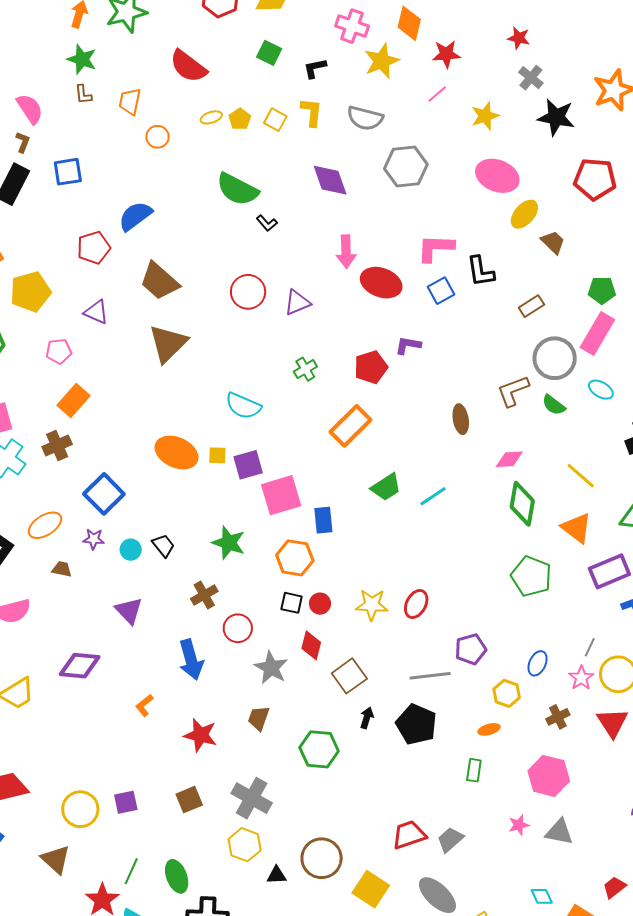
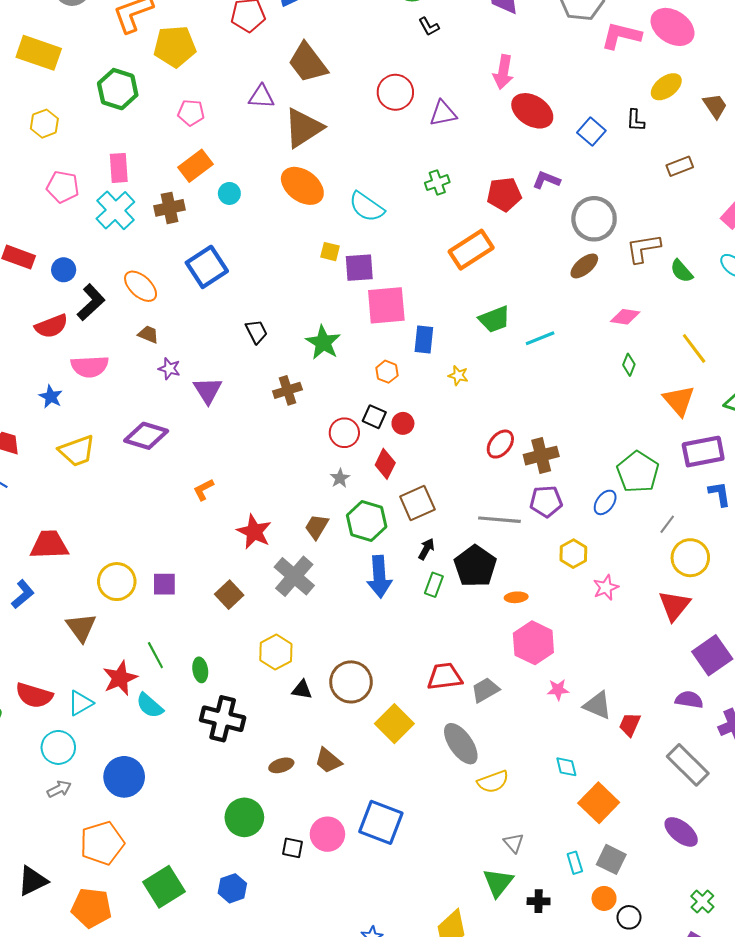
yellow ellipse: (524, 214) -> (666, 87), moved
pink L-shape: (436, 248) -> (621, 36), moved
black L-shape: (481, 271) -> (635, 120), size x0.7
blue square: (441, 291) -> (591, 132), turned -32
purple triangle: (96, 312) -> (261, 97), moved, turned -32
gray circle: (555, 358) -> (594, 219), moved
brown ellipse: (461, 419) -> (584, 266), turned 48
orange ellipse: (176, 453) -> (302, 186), moved
green diamond: (522, 504) -> (629, 365), size x0.5
orange ellipse: (45, 525) -> (141, 286), turned 64
purple star: (94, 539) -> (169, 369), moved
cyan circle: (131, 550) -> (229, 193), moved
orange hexagon: (295, 558) -> (387, 372), size x0.6
green pentagon: (531, 576) -> (638, 472), moved
yellow star: (372, 605) -> (458, 375), moved, size x0.6
red circle: (238, 628) -> (344, 433), moved
blue arrow: (191, 660) -> (379, 577), moved
blue ellipse: (538, 663) -> (605, 502), moved
gray star: (271, 668) -> (340, 478), size x0.6
pink star: (581, 678) -> (606, 587), moved
brown cross: (558, 717) -> (541, 456), moved, size x1.4
orange ellipse: (489, 729) -> (516, 597), moved
green hexagon: (319, 749) -> (367, 521), moved
green rectangle: (474, 770) -> (434, 585), moved
pink hexagon: (549, 776) -> (533, 643), moved
gray cross: (252, 798) -> (294, 576), moved
brown square: (189, 800) -> (229, 595), turned -32
green line: (131, 871) -> (155, 655), turned -64
green ellipse: (177, 876) -> (200, 670), size x0.7
red trapezoid: (614, 887) -> (630, 725), moved, turned -40

